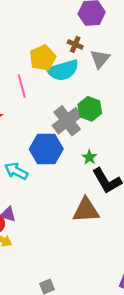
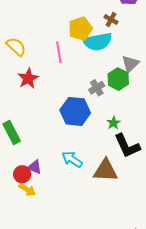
gray triangle: (100, 59) -> (130, 64), moved
gray cross: (67, 121) -> (97, 88), size x0.6
cyan arrow: (16, 171) -> (72, 159), moved

